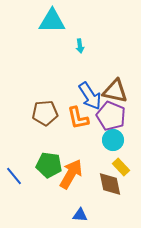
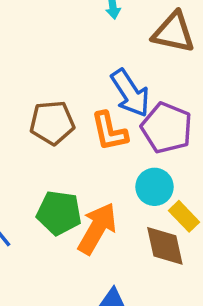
brown triangle: (115, 91) -> (174, 32), moved
cyan circle: (113, 140) -> (154, 187), moved

